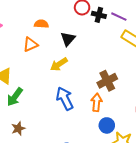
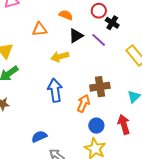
purple line: (119, 17) -> (99, 40), moved
orange semicircle: (41, 24) -> (66, 15), moved
blue circle: (107, 125) -> (96, 126), moved

